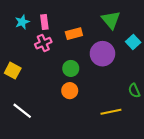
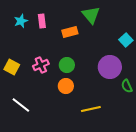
green triangle: (111, 20) -> (91, 15), moved
pink cross: (43, 43) -> (41, 65), moved
purple circle: (102, 54) -> (110, 67), moved
yellow line: (111, 112) -> (91, 109), moved

